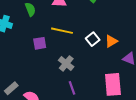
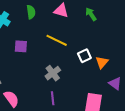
orange triangle: (111, 41) -> (102, 62), turned -32
purple square: (40, 43) -> (21, 46), moved

